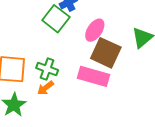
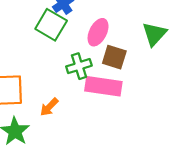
brown square: (106, 53) -> (114, 57), size x0.7
green cross: (47, 69) -> (79, 66), moved, turned -30

